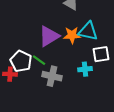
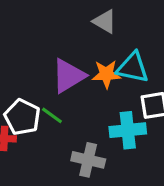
cyan cross: (85, 69) -> (128, 130), size x1.5
gray cross: (52, 76) -> (88, 160), moved

